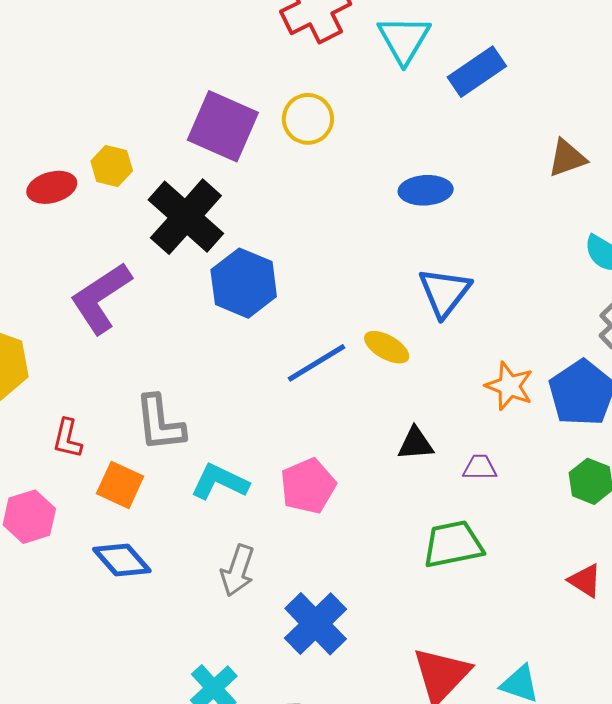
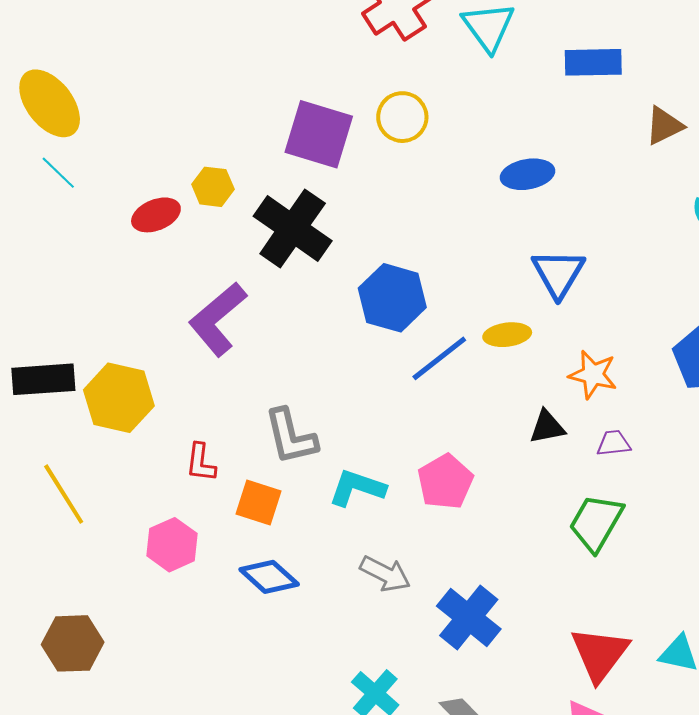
blue rectangle: (477, 72) -> (593, 62), moved, turned 40
blue hexagon: (244, 283) -> (392, 298), moved
yellow ellipse: (387, 347) -> (507, 335), turned -30
orange star: (509, 386) -> (593, 375), moved
green trapezoid: (453, 544) -> (596, 523), turned -42
gray arrow: (238, 570) -> (385, 574), turned -75

